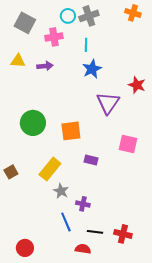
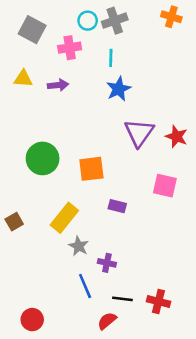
red star: (137, 85) -> (177, 137), moved
red semicircle: (83, 249) -> (107, 321), turned -49

